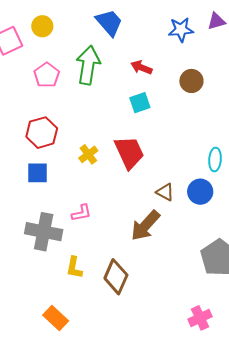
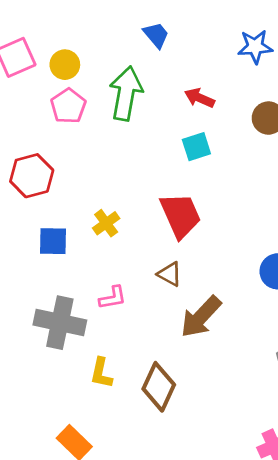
blue trapezoid: (109, 23) -> (156, 35), size x0.7
yellow circle: (42, 26) -> (65, 65), moved
red hexagon: (42, 133) -> (32, 176), moved
yellow cross: (88, 154) -> (106, 223), moved
brown triangle: (165, 192) -> (170, 274), moved

